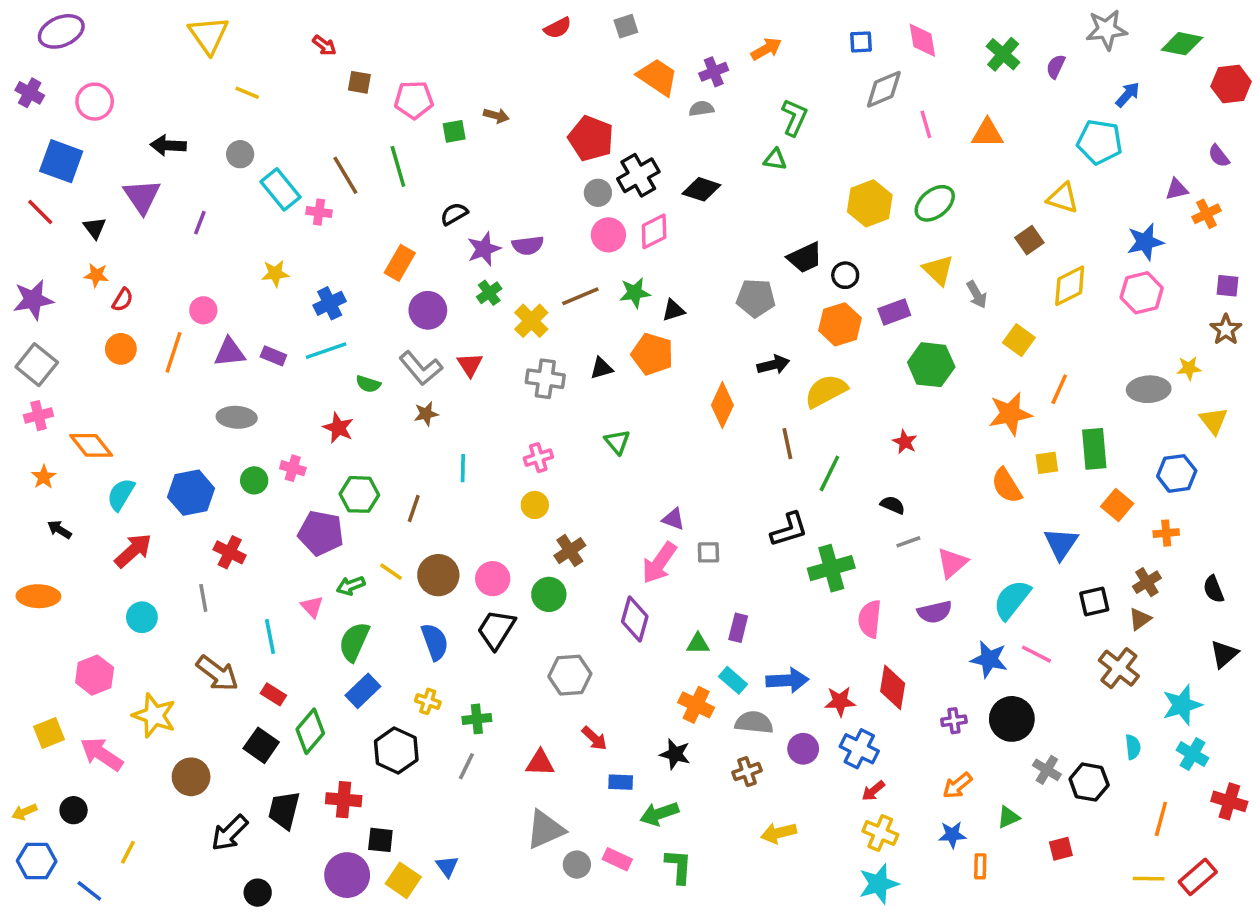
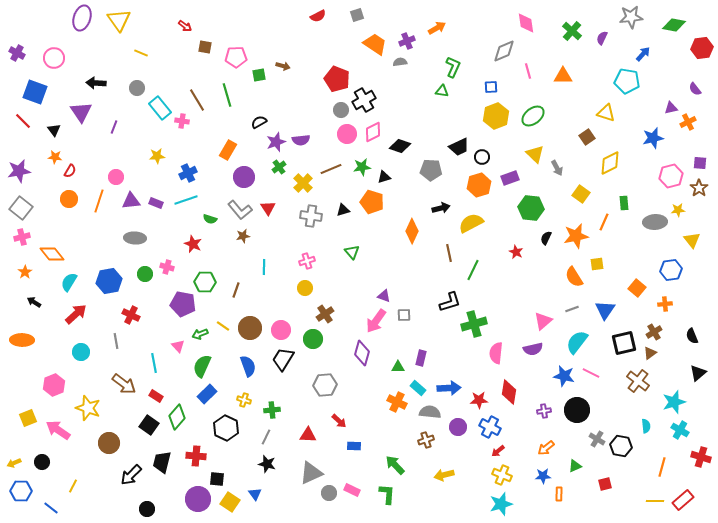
purple ellipse: (61, 31) -> (82, 18), moved, turned -50
blue square: (861, 42) -> (491, 87), moved
black diamond: (701, 189) -> (400, 146), moved
pink hexagon: (1142, 293) -> (671, 176), moved
green rectangle: (1094, 449) -> (624, 203), moved, size x0.6
black semicircle: (893, 505) -> (546, 238), moved, turned -88
gray line: (908, 542) -> (572, 309), moved
black square: (1094, 601) -> (624, 343), size x1.4
black star: (675, 754) -> (267, 464), moved
green arrow: (659, 814) -> (395, 465), moved, turned 65

